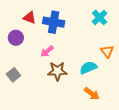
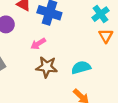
orange triangle: (107, 51) -> (106, 36), moved

